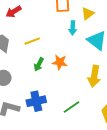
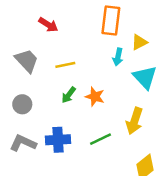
red arrow: (14, 12) -> (48, 25), turned -126
green line: (72, 107) -> (100, 139), moved

